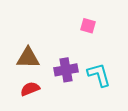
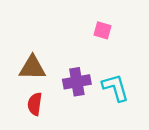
red semicircle: (30, 89) -> (35, 104), turned -60

